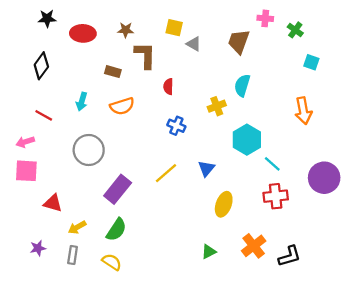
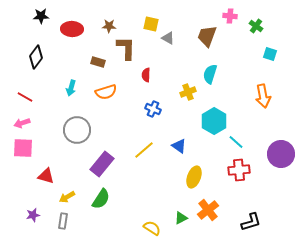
red line: (44, 115) -> (25, 97), moved
blue triangle: (206, 168) -> (179, 146), turned -35
orange cross: (254, 246) -> (208, 210), moved
yellow semicircle: (112, 262) -> (152, 228), moved

